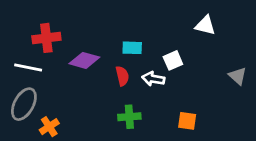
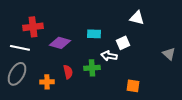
white triangle: (205, 25) -> (137, 18), moved
red semicircle: (122, 76) -> (68, 72), moved
green cross: (129, 117) -> (92, 68), moved
orange cross: (49, 127) -> (47, 82), moved, turned 32

